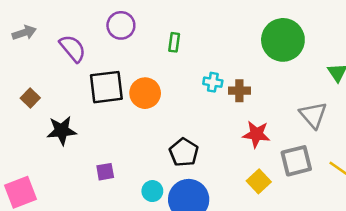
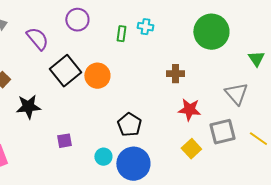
cyan cross: (213, 82) -> (145, 27), moved
black square: (106, 87) -> (65, 71), turned -32

